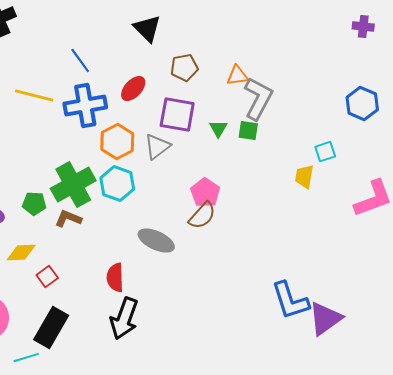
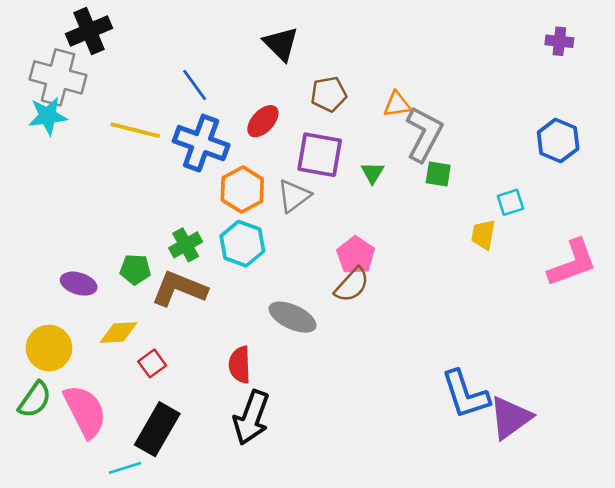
blue cross: (85, 106) -> (201, 143), turned 30
green square: (248, 131) -> (438, 174), moved
green cross: (73, 185) -> (186, 245), size x0.6
brown L-shape: (68, 219) -> (179, 289), size x1.6

